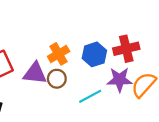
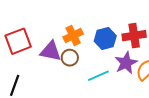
purple star: (120, 80) -> (126, 63), turned -30

